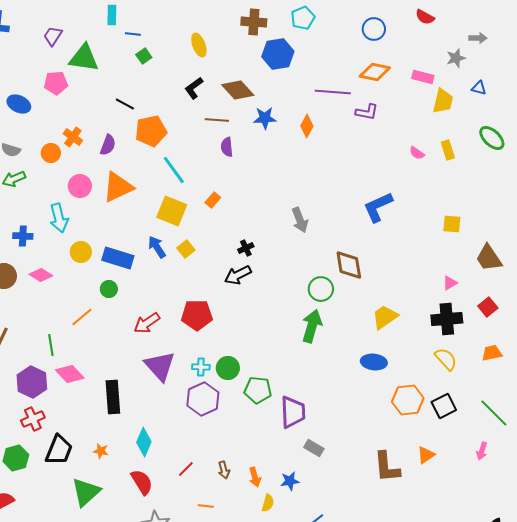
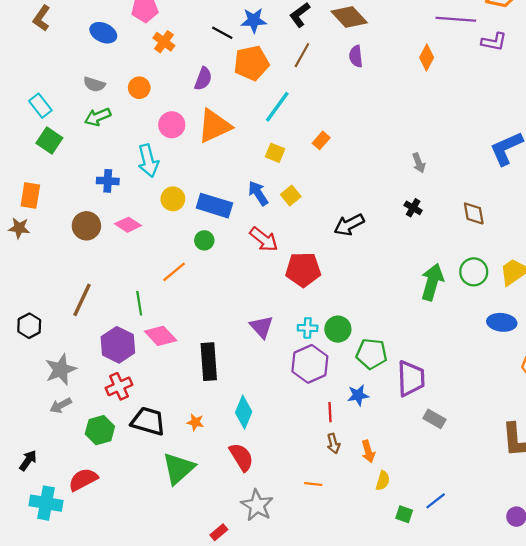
blue star: (265, 118) -> (254, 20), moved
brown line: (217, 120) -> (302, 55), moved, turned -65
orange cross: (73, 137) -> (164, 42), moved
purple semicircle: (227, 147) -> (356, 56), moved
cyan line: (174, 170) -> (277, 107), turned 72
yellow square: (172, 211) -> (275, 153), size x0.6
gray arrow: (300, 220) -> (419, 163), size x0.7
black cross: (246, 248) -> (413, 208), moved, turned -35
brown diamond: (349, 265) -> (474, 213), size x0.7
green circle: (321, 289) -> (474, 272), moved
red arrow: (147, 323) -> (264, 239), moved, turned -108
purple triangle: (160, 366) -> (262, 327), size x0.7
black trapezoid: (59, 450) -> (148, 421), turned -96
red line: (186, 469) -> (330, 412), moved, turned -48
blue star: (290, 481) -> (358, 395), moved

